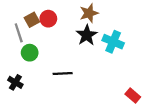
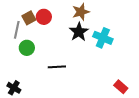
gray line: (19, 33) -> (17, 30), turned 30
black cross: (15, 82) -> (14, 88), moved

